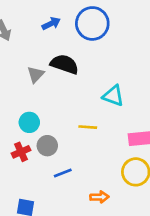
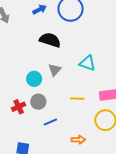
gray triangle: (36, 74) -> (55, 70), moved
cyan circle: (29, 122) -> (34, 79), moved
yellow line: (88, 127) -> (77, 99), moved

